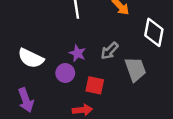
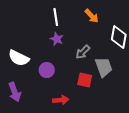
purple star: (78, 53) -> (57, 39), moved
red square: (95, 85) -> (85, 80), moved

